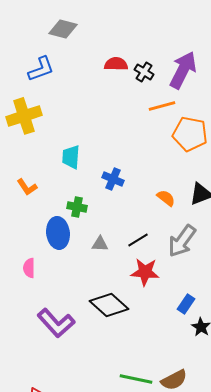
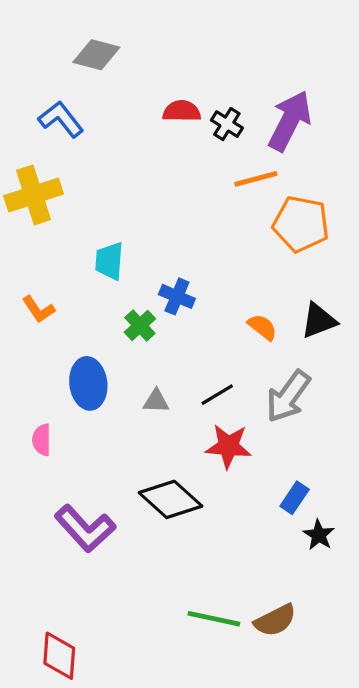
blue L-shape: (41, 69) -> (61, 119), turned -108
green cross: (77, 207) -> (140, 325), moved, turned 36

